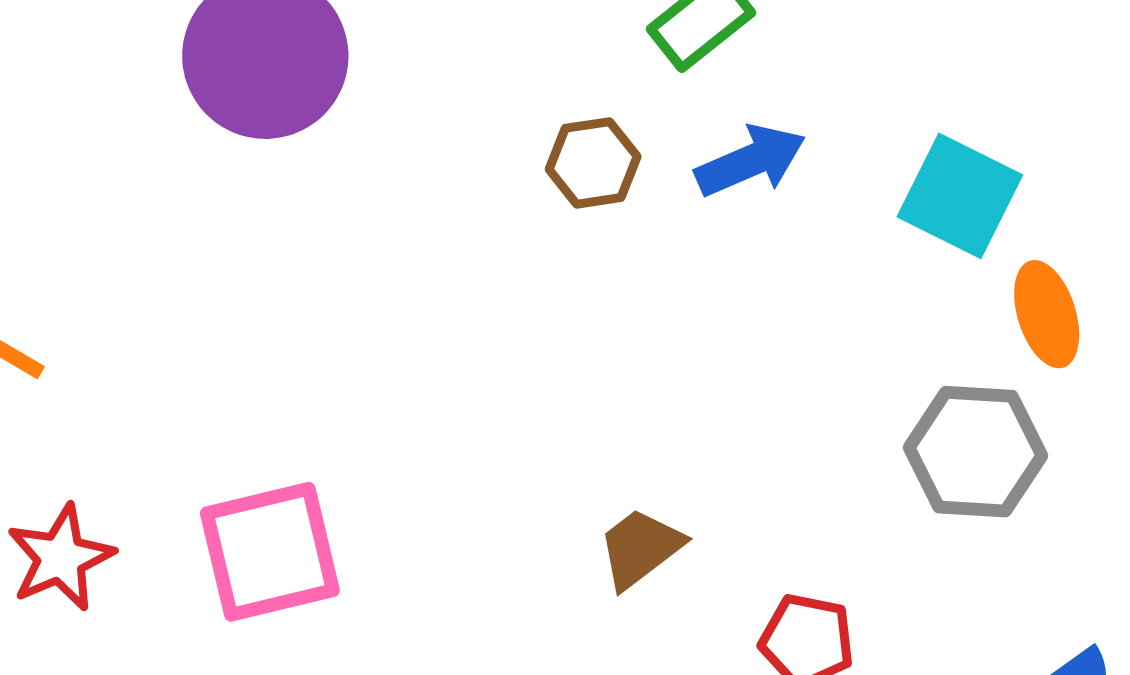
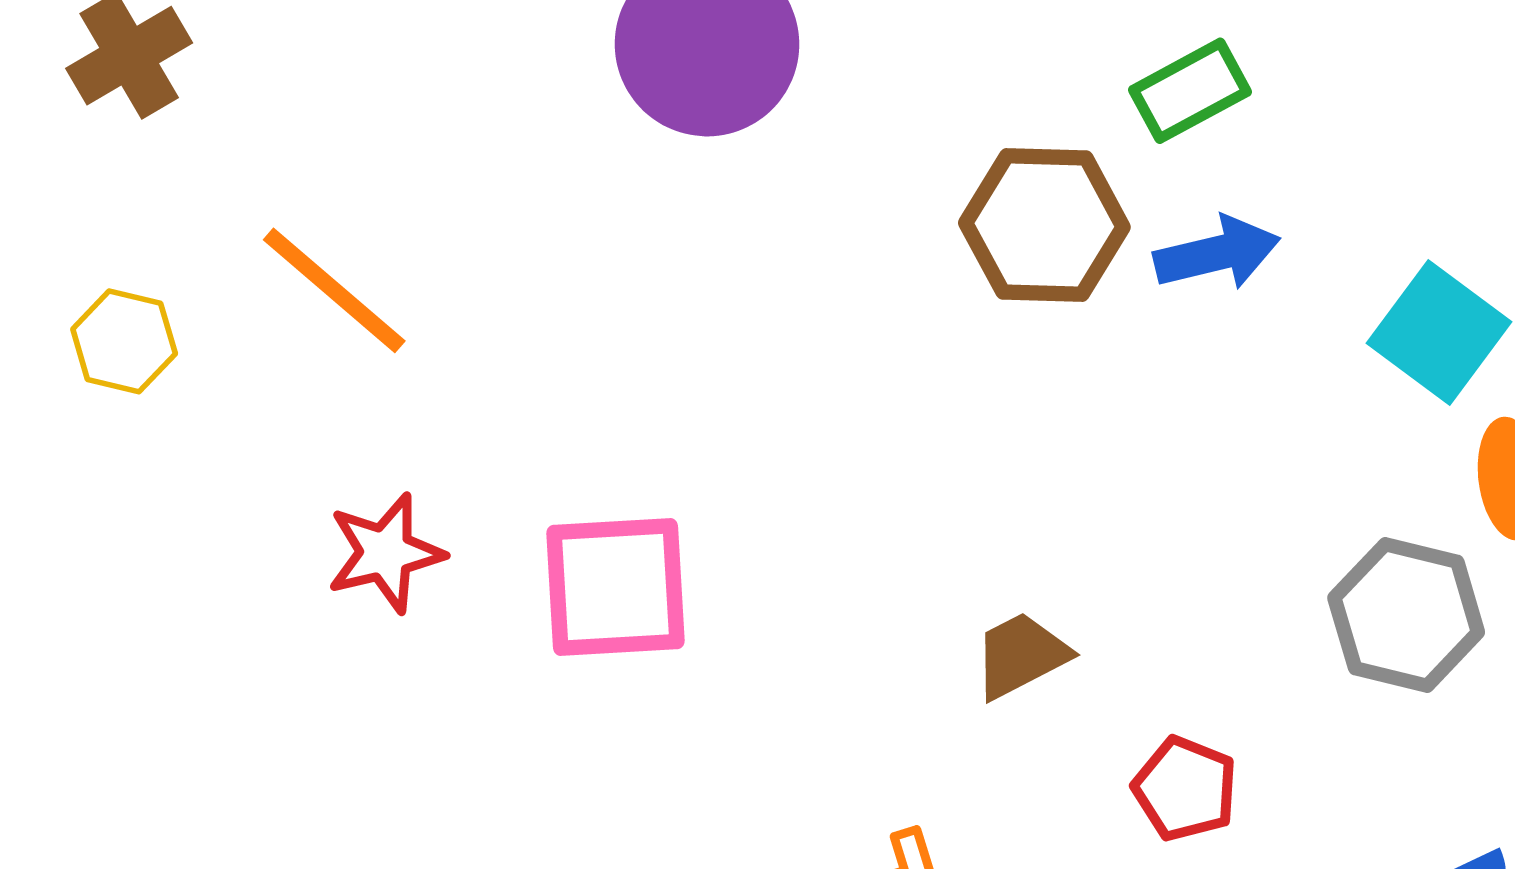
brown hexagon: (593, 163) -> (1044, 225), size x1.6

